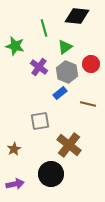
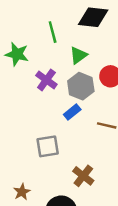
brown cross: (69, 145) -> (83, 176), size x0.7
brown star: (14, 149) -> (22, 192), moved

